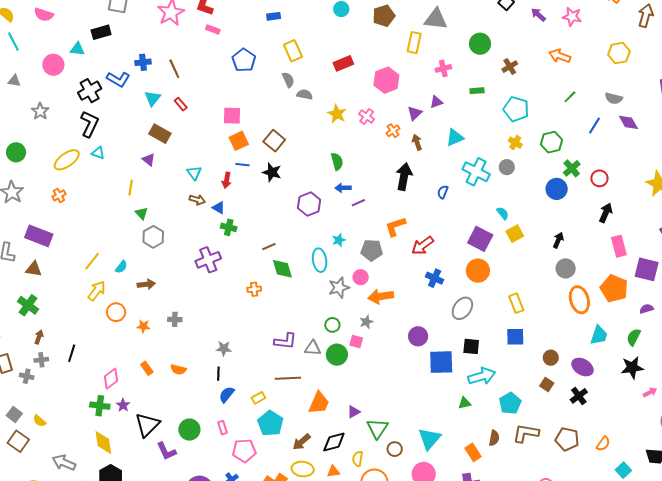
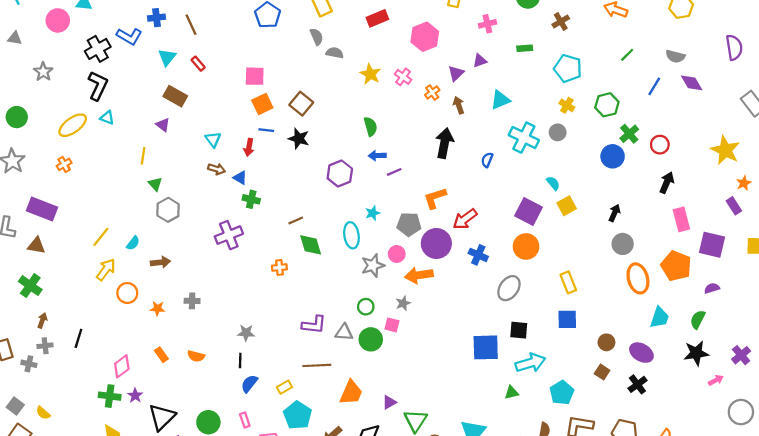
purple circle: (418, 336) -> (436, 243), moved, size x1.4

